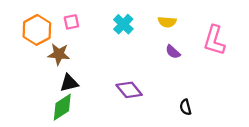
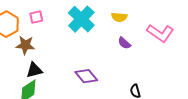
cyan cross: (123, 24) -> (81, 19), size x1.5
pink L-shape: (214, 40) -> (160, 33), turned -72

